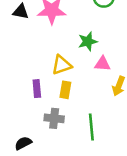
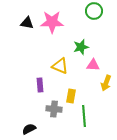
yellow triangle: (62, 65) -> (60, 66), turned 42
yellow rectangle: (65, 90) -> (71, 96), moved

